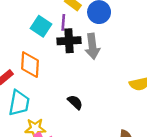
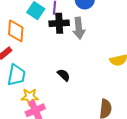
orange diamond: (30, 65) -> (16, 31), moved

